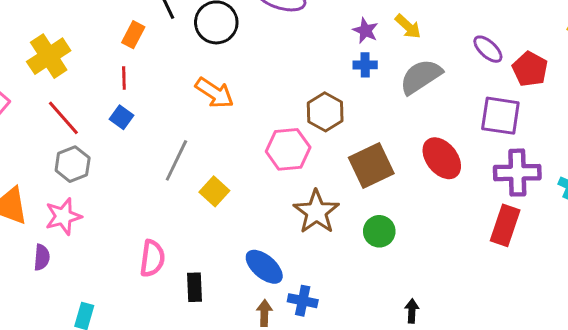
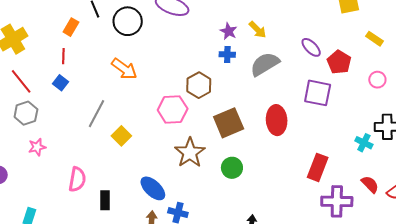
red ellipse: (442, 158) -> (277, 120), turned 32
purple cross: (517, 173) -> (337, 201), moved
pink star: (63, 216) -> (37, 147), moved, size x0.7

